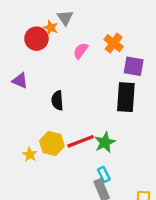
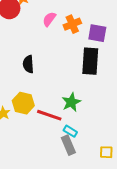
orange cross: (114, 43) -> (72, 24), moved, turned 30
red line: (81, 141) -> (49, 115), moved, turned 40
cyan rectangle: (104, 174) -> (70, 131), turned -32

